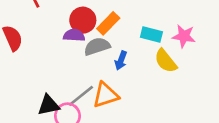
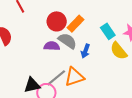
purple semicircle: (74, 35) -> (52, 46), moved
cyan rectangle: (151, 35) -> (108, 31), turned 42
gray semicircle: (97, 46) -> (67, 41), turned 54

